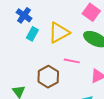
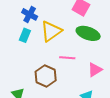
blue cross: (24, 15) -> (30, 14), moved

